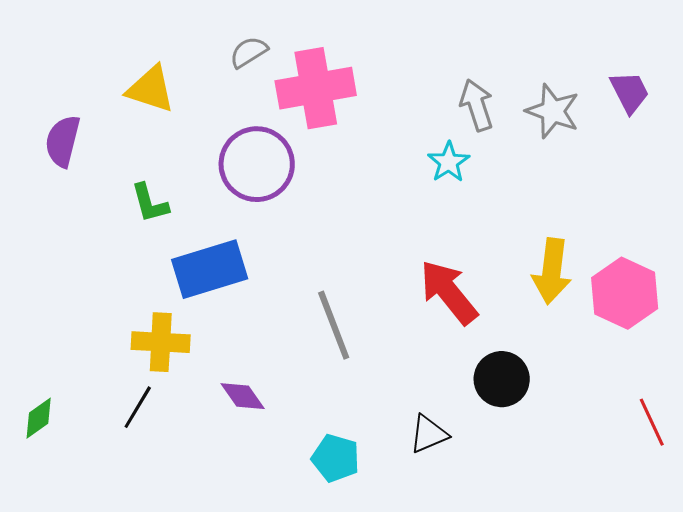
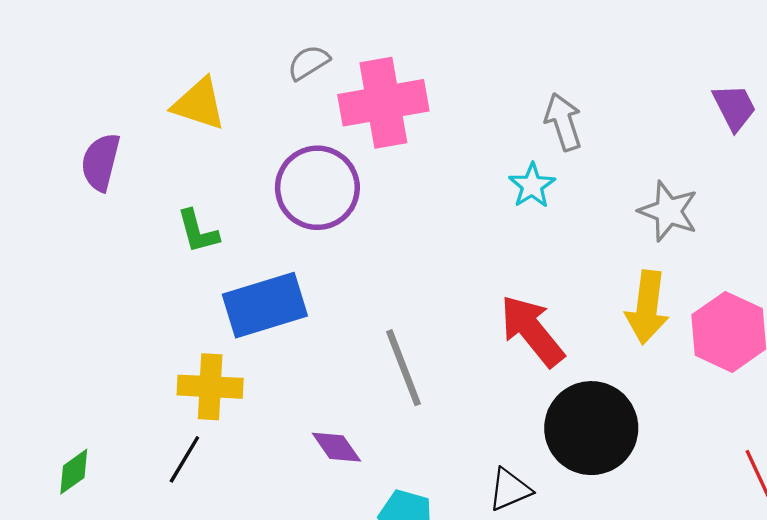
gray star: (553, 111) -> (668, 211), moved
black circle: (502, 379) -> (591, 428), size x1.5
purple diamond: (243, 396) -> (336, 447), moved

